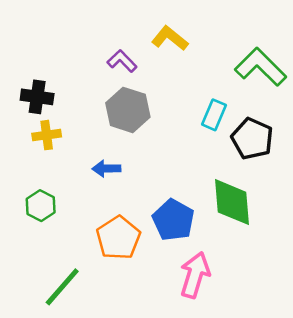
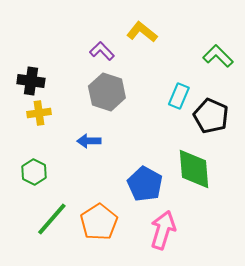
green L-shape: (261, 67) -> (218, 56), size x0.7
orange pentagon: (118, 238) -> (99, 222), moved
green line: (62, 287) -> (52, 219), moved

